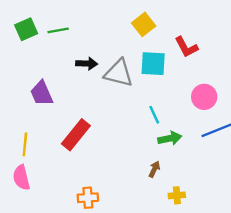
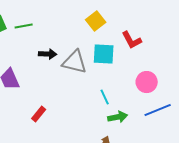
red rectangle: (76, 135) -> (39, 114), size x0.6

